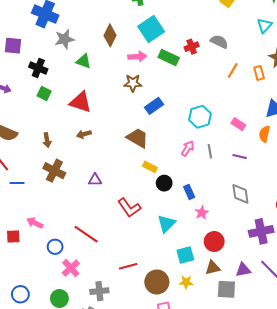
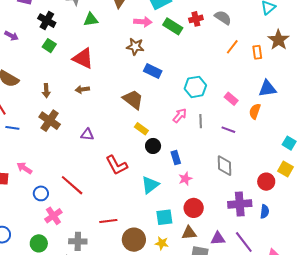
green triangle: (84, 61) -> (91, 20), turned -35
blue rectangle: (154, 106) -> (153, 71), turned 54

